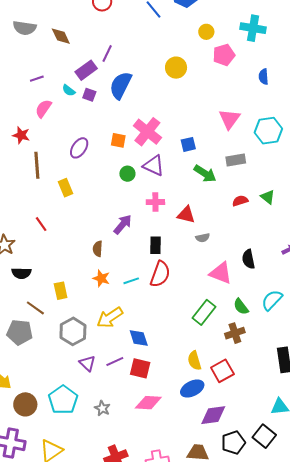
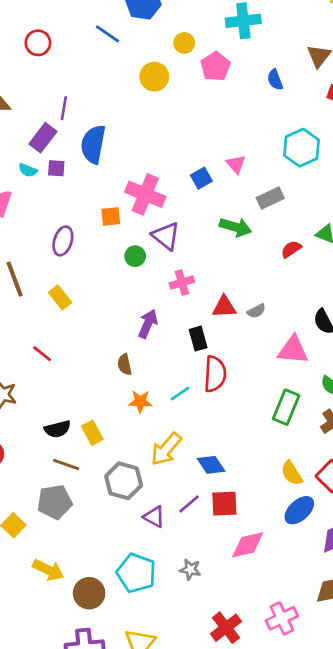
yellow circle: (176, 68) -> (154, 77), moved
pink triangle: (229, 119) -> (236, 164), moved, size x0.7
blue square: (188, 144) -> (201, 178), moved
purple triangle: (154, 166) -> (166, 236), turned 30
red triangle: (186, 215) -> (224, 307), moved
black semicircle: (21, 273) -> (57, 429), moved

